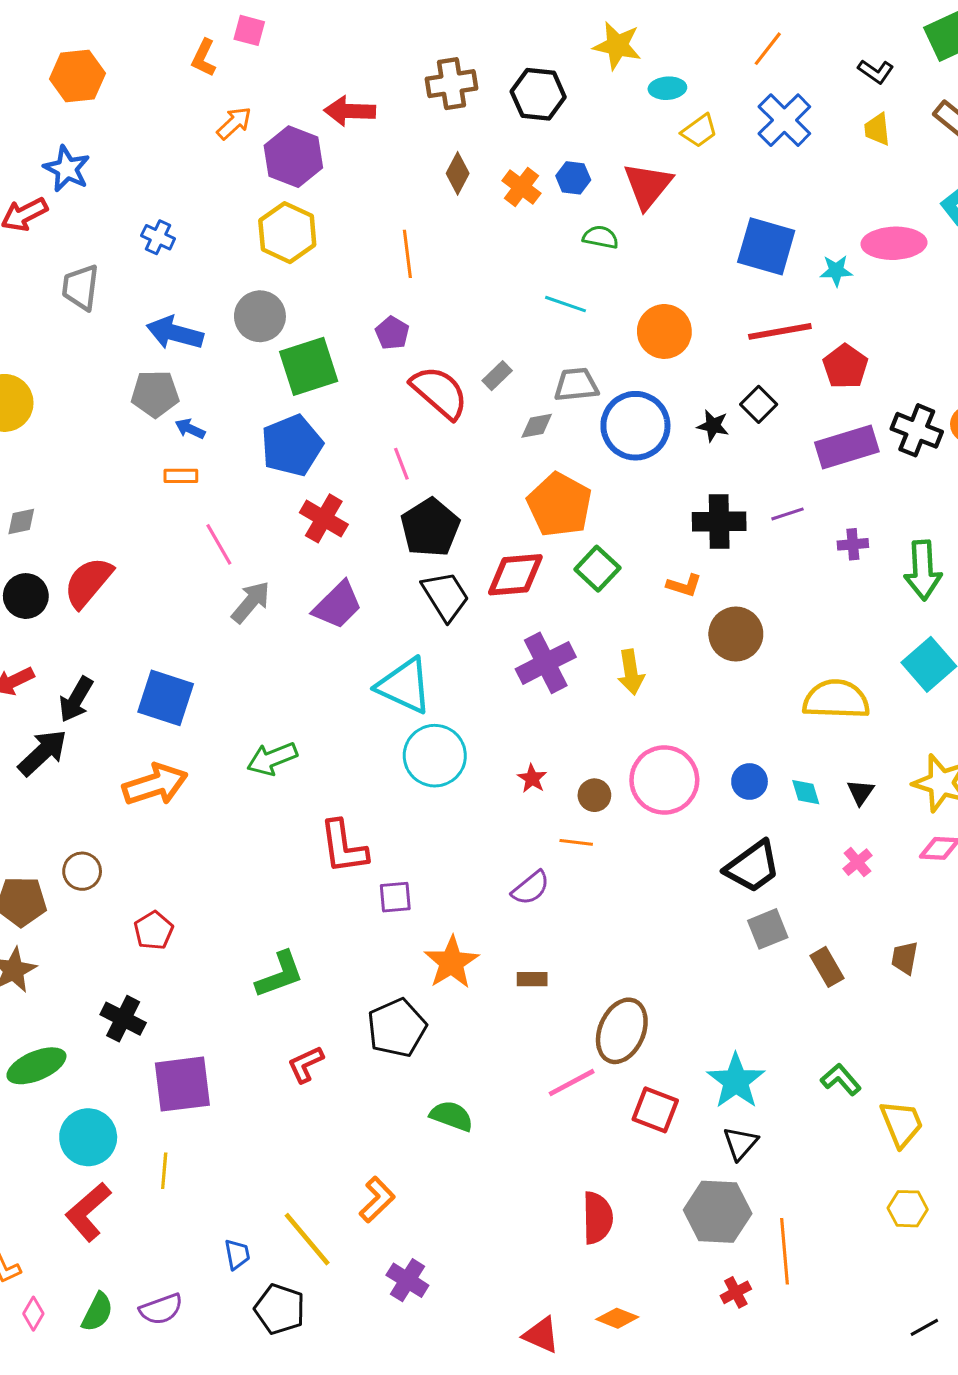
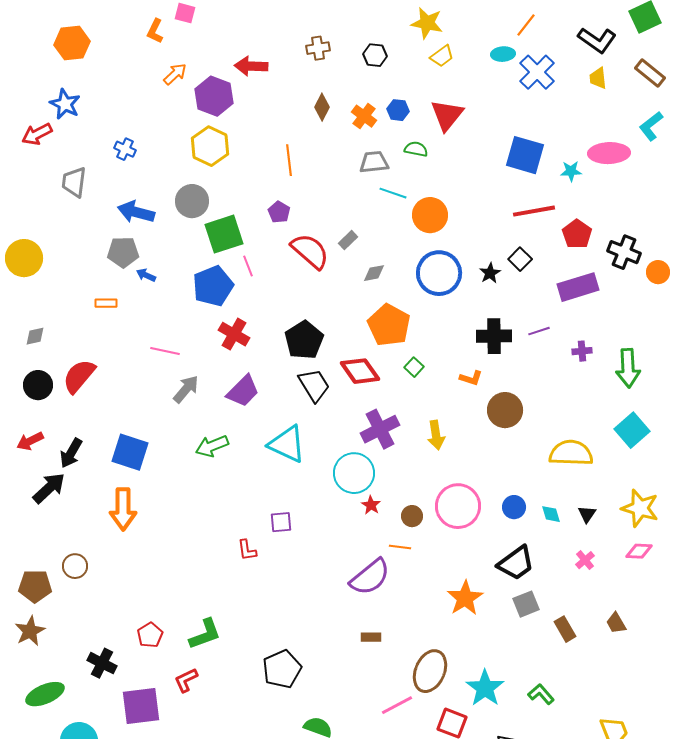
black L-shape: (876, 71) -> (597, 40), size x1.6
brown cross: (452, 84) -> (318, 48), size x0.7
cyan ellipse: (667, 88) -> (503, 54), moved
black hexagon: (538, 94) -> (375, 55), size x0.7
yellow trapezoid: (699, 131) -> (442, 56), moved
orange circle: (664, 331) -> (430, 215), moved
gray trapezoid: (576, 385) -> (374, 162), moved
black star: (713, 426) -> (490, 273), turned 30
black cross: (917, 430) -> (624, 252), moved
pink line: (401, 464) -> (248, 266), moved
orange rectangle: (181, 476) -> (106, 303), moved
pink line: (219, 544) -> (165, 351), turned -48
green square: (597, 569) -> (414, 367), size x0.7
red diamond: (515, 575) -> (360, 371), turned 60
cyan circle: (435, 756) -> (354, 473), moved
green arrow: (272, 759) -> (212, 446), moved
orange arrow: (155, 785) -> (123, 509), turned 108
red L-shape: (344, 847) -> (247, 550), size x0.6
purple semicircle: (531, 888) -> (370, 577), size x1.6
purple square: (395, 897) -> (281, 522), moved
red pentagon: (154, 930) -> (150, 635), moved
brown trapezoid: (905, 958) -> (616, 623), turned -40
orange star: (452, 962) -> (465, 598), moved
red L-shape: (306, 1064) -> (186, 680), moved
green L-shape: (841, 1079) -> (541, 694), moved
cyan star: (736, 1081) -> (485, 688), moved

